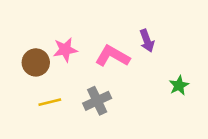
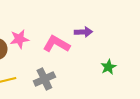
purple arrow: (147, 41) -> (83, 32), turned -72

